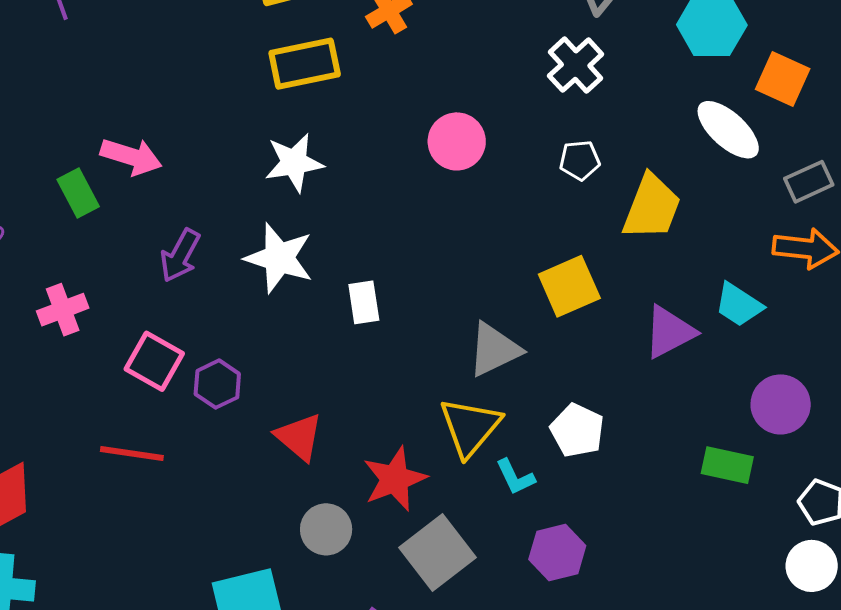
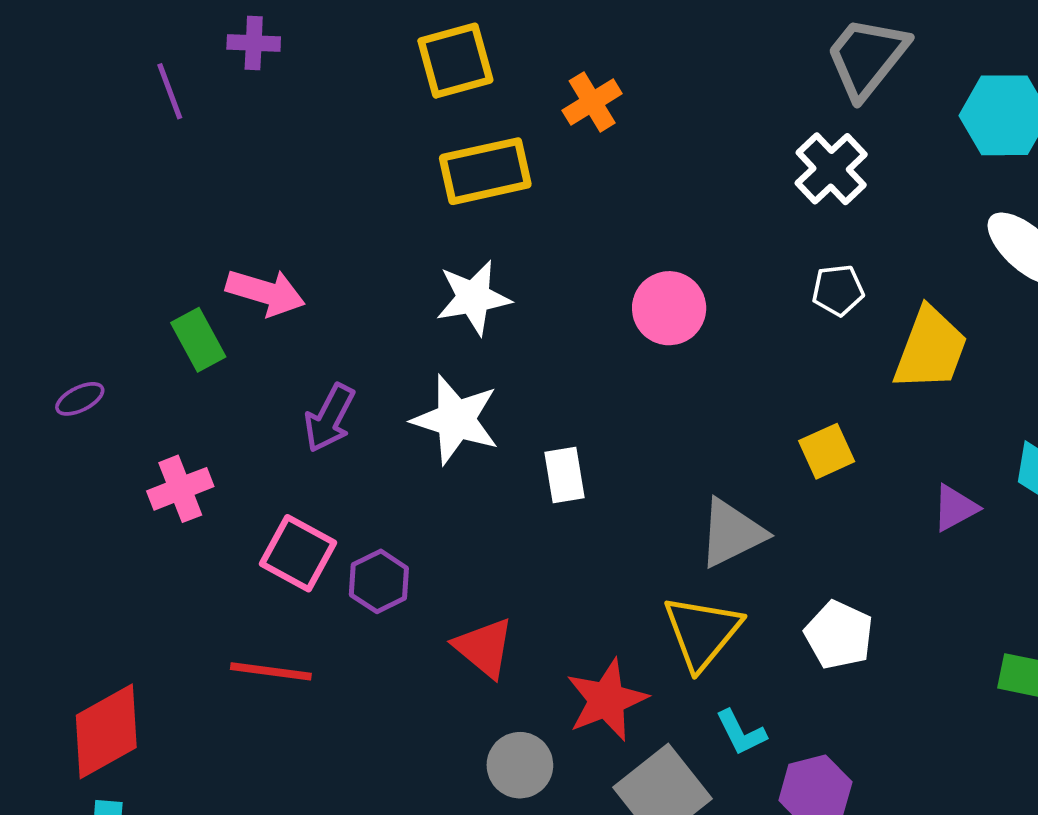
pink circle: (457, 141) -> (669, 308), moved
yellow square: (569, 286) -> (827, 451), size x0.7
purple triangle: (669, 332) -> (955, 508), size x0.7
cyan L-shape: (515, 477) -> (741, 733), moved

